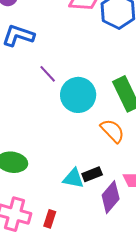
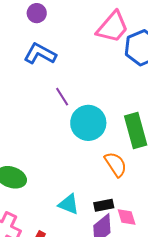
black rectangle: (92, 174) -> (104, 205), moved

